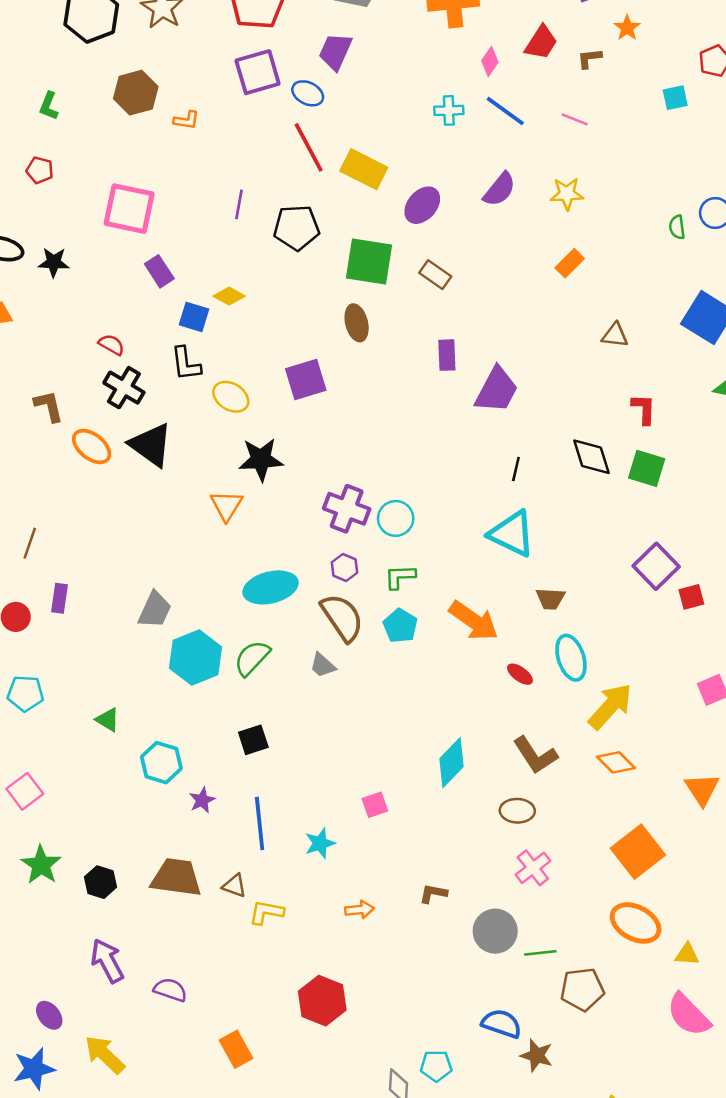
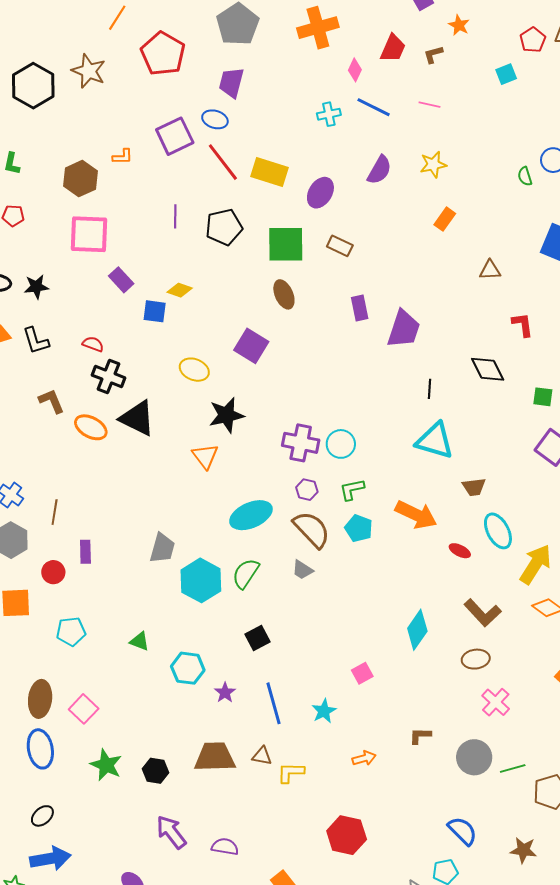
purple square: (258, 72) -> (175, 136), moved
brown hexagon: (136, 93) -> (81, 179), moved
black L-shape: (186, 364) -> (36, 341), moved
purple square: (306, 379) -> (251, 346), turned -32
green square: (647, 468) -> (543, 397), moved, size x0.7
blue semicircle: (502, 1024) -> (462, 831), moved, turned 36

